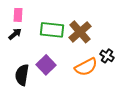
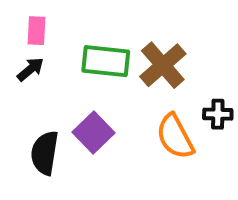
black cross: (107, 56) -> (218, 114), turned -32
orange semicircle: (86, 67) -> (175, 137), turned 90

